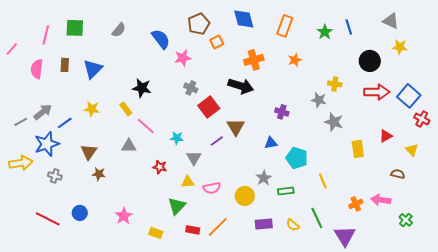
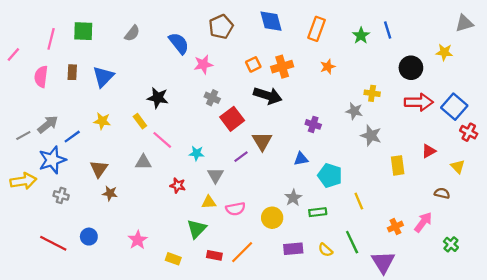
gray triangle: (391, 21) -> (464, 23), moved, turned -42
orange square: (217, 42) -> (253, 64), moved
pink arrow: (381, 200) -> (423, 222), turned 120

